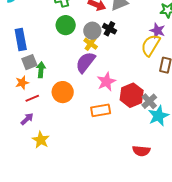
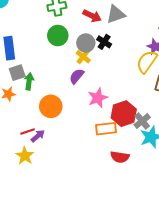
purple semicircle: (85, 62) -> (77, 76), size x0.7
red line: (32, 98) -> (28, 132), moved
orange rectangle: (101, 110) -> (106, 129), moved
purple arrow: (27, 119) -> (38, 136), moved
red semicircle: (141, 151) -> (120, 157), moved

